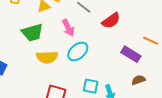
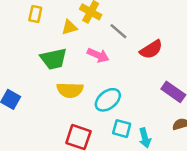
pink arrow: (68, 28) -> (98, 55), turned -42
cyan ellipse: (78, 51) -> (108, 100), moved

